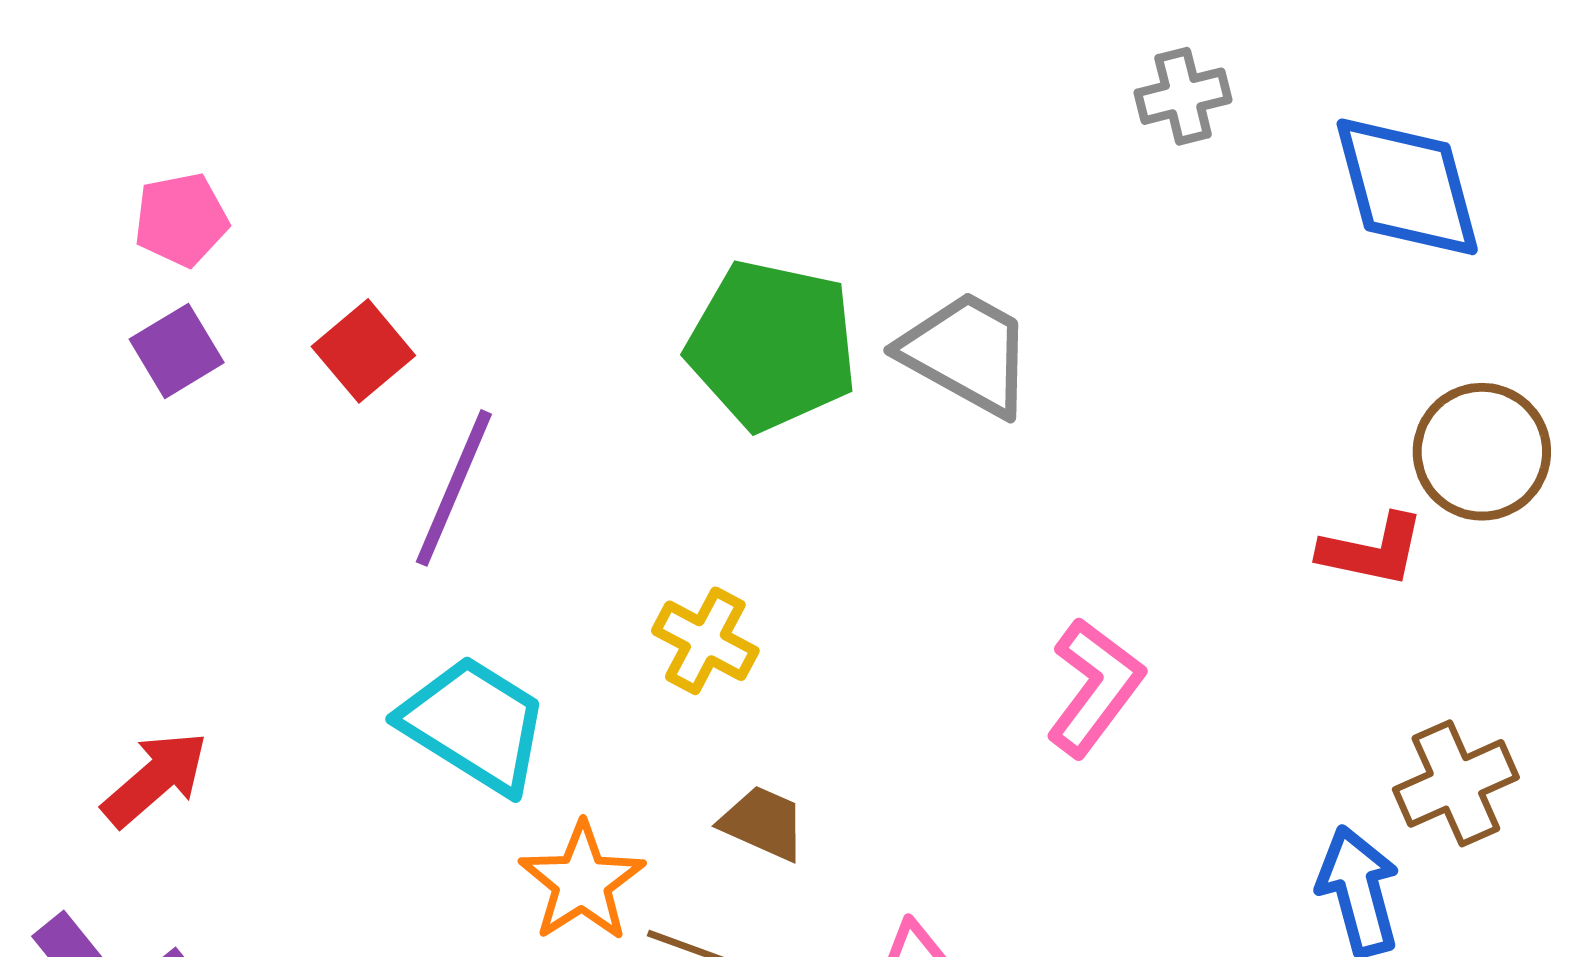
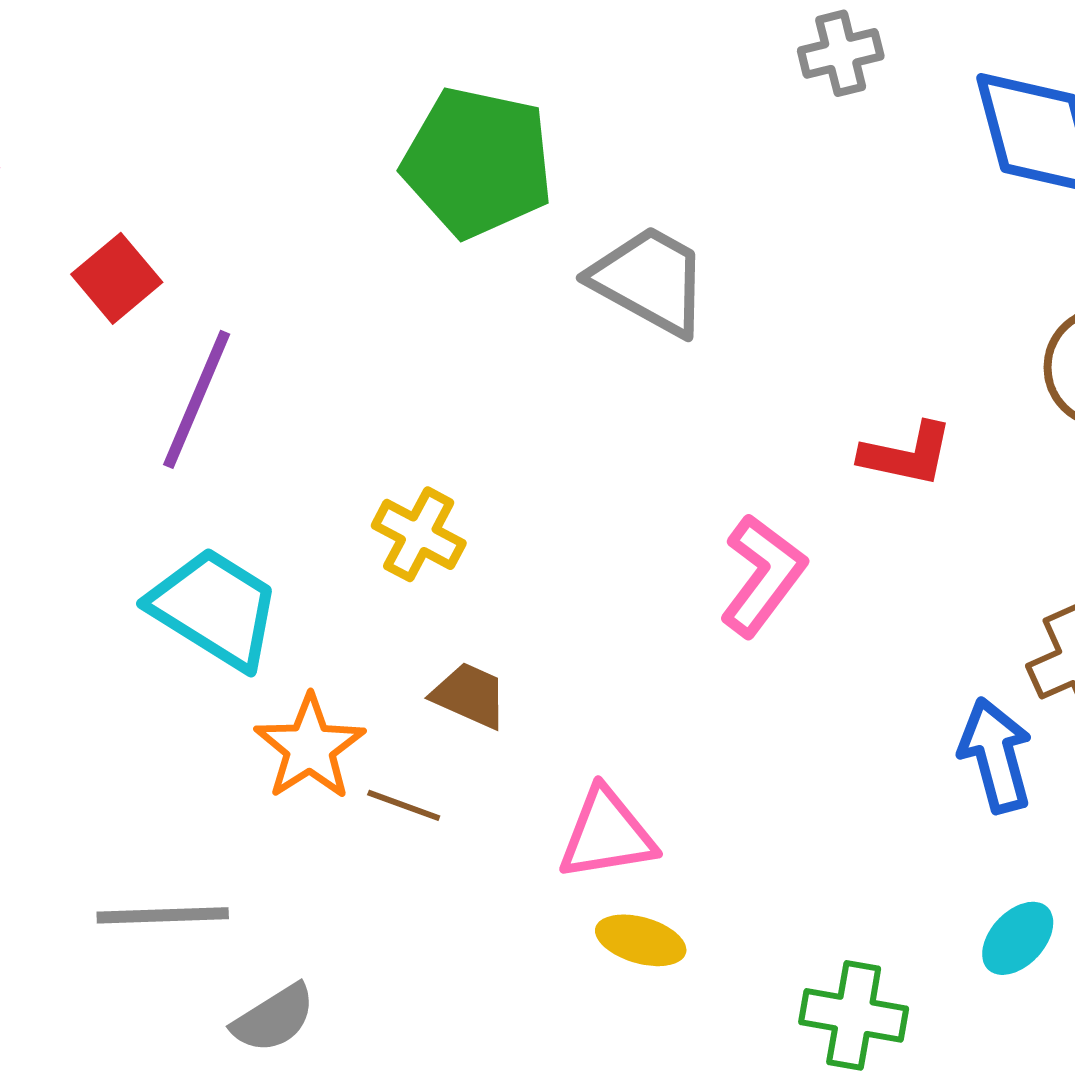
green pentagon: (772, 345) -> (478, 162), moved
red L-shape: (1372, 550) -> (907, 454), moved

